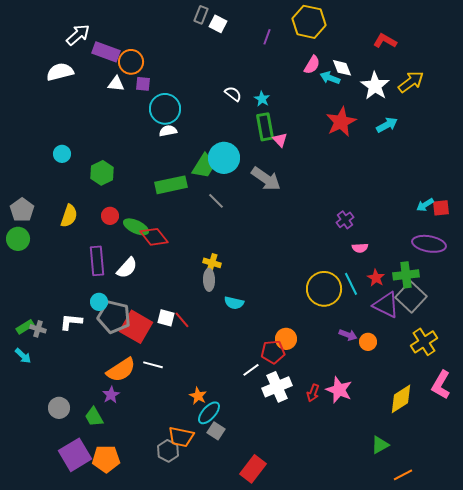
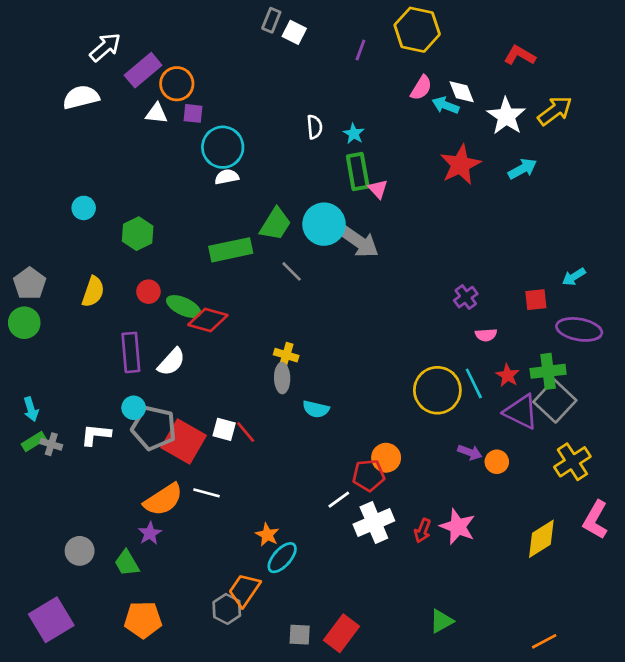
purple rectangle: (106, 52) -> (143, 70), turned -60
white semicircle: (233, 94) -> (315, 127), turned 48
cyan circle: (224, 158) -> (324, 224), moved
red square: (441, 208) -> (536, 300), moved
red diamond: (154, 237) -> (208, 320), turned -36
cyan arrow: (23, 356) -> (31, 409), moved, turned 30
gray square: (216, 431) -> (300, 635), moved, turned -30
orange trapezoid: (181, 437) -> (244, 590), turned 112
green triangle: (380, 445) -> (441, 621), moved
purple square: (75, 455) -> (51, 620), moved

